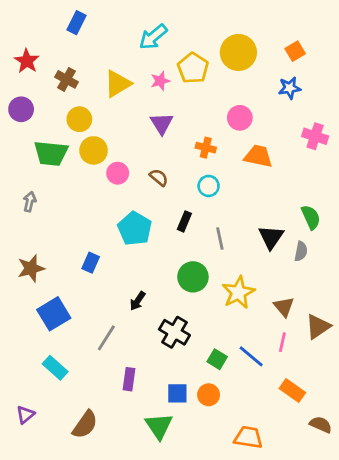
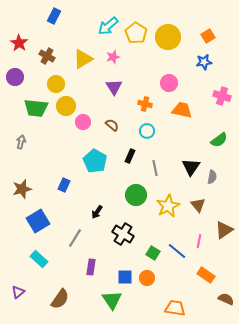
yellow pentagon: (193, 68) -> (136, 33), moved
green semicircle: (311, 217) -> (219, 140), moved, turned 78
brown triangle: (284, 307) -> (198, 205), moved

